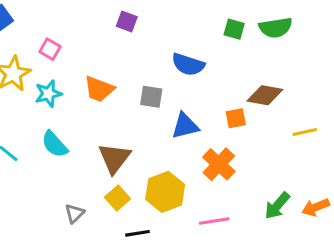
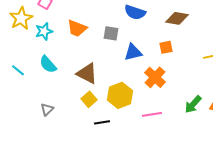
brown diamond: (265, 95) -> (177, 18), moved
brown triangle: (114, 158) -> (87, 73), turned -40
gray triangle: (75, 213) -> (47, 109), moved

